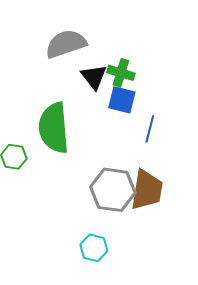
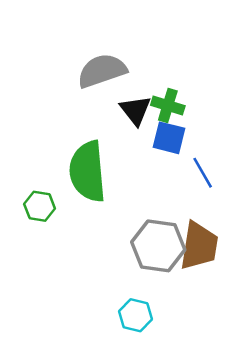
blue line: (150, 129) -> (203, 173), turned -44

